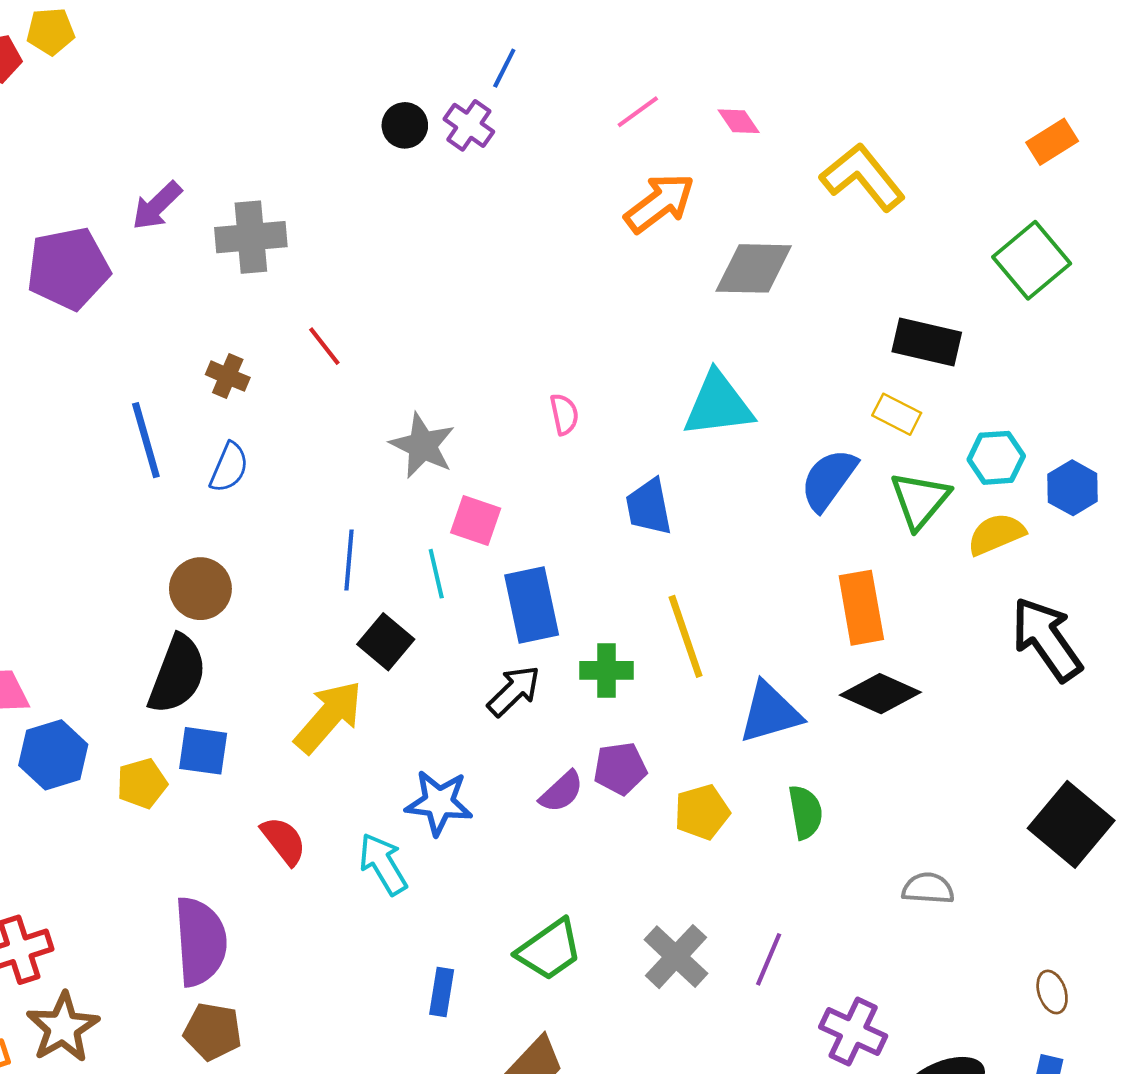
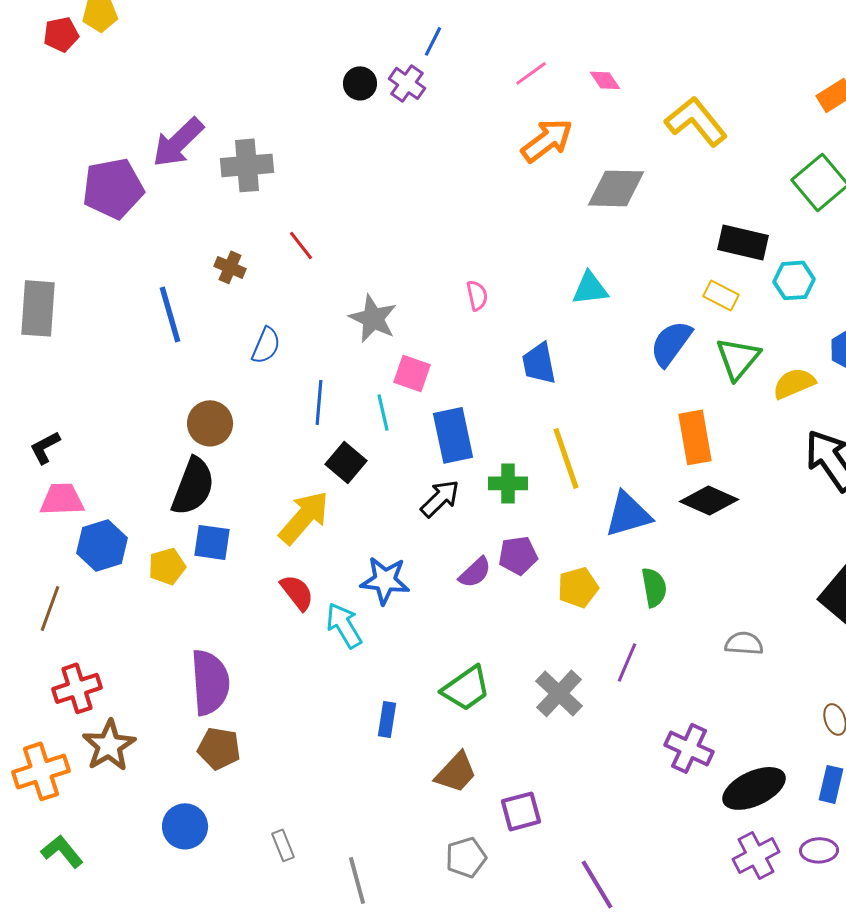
purple arrow: (157, 206) -> (178, 142), size x1.4
cyan triangle: (718, 405) -> (590, 288), size x0.7
cyan hexagon: (996, 458) -> (794, 280), moved
blue semicircle: (229, 467) -> (266, 345), moved
red semicircle: (284, 841) -> (297, 592), moved
purple line: (769, 959) -> (627, 662), moved

